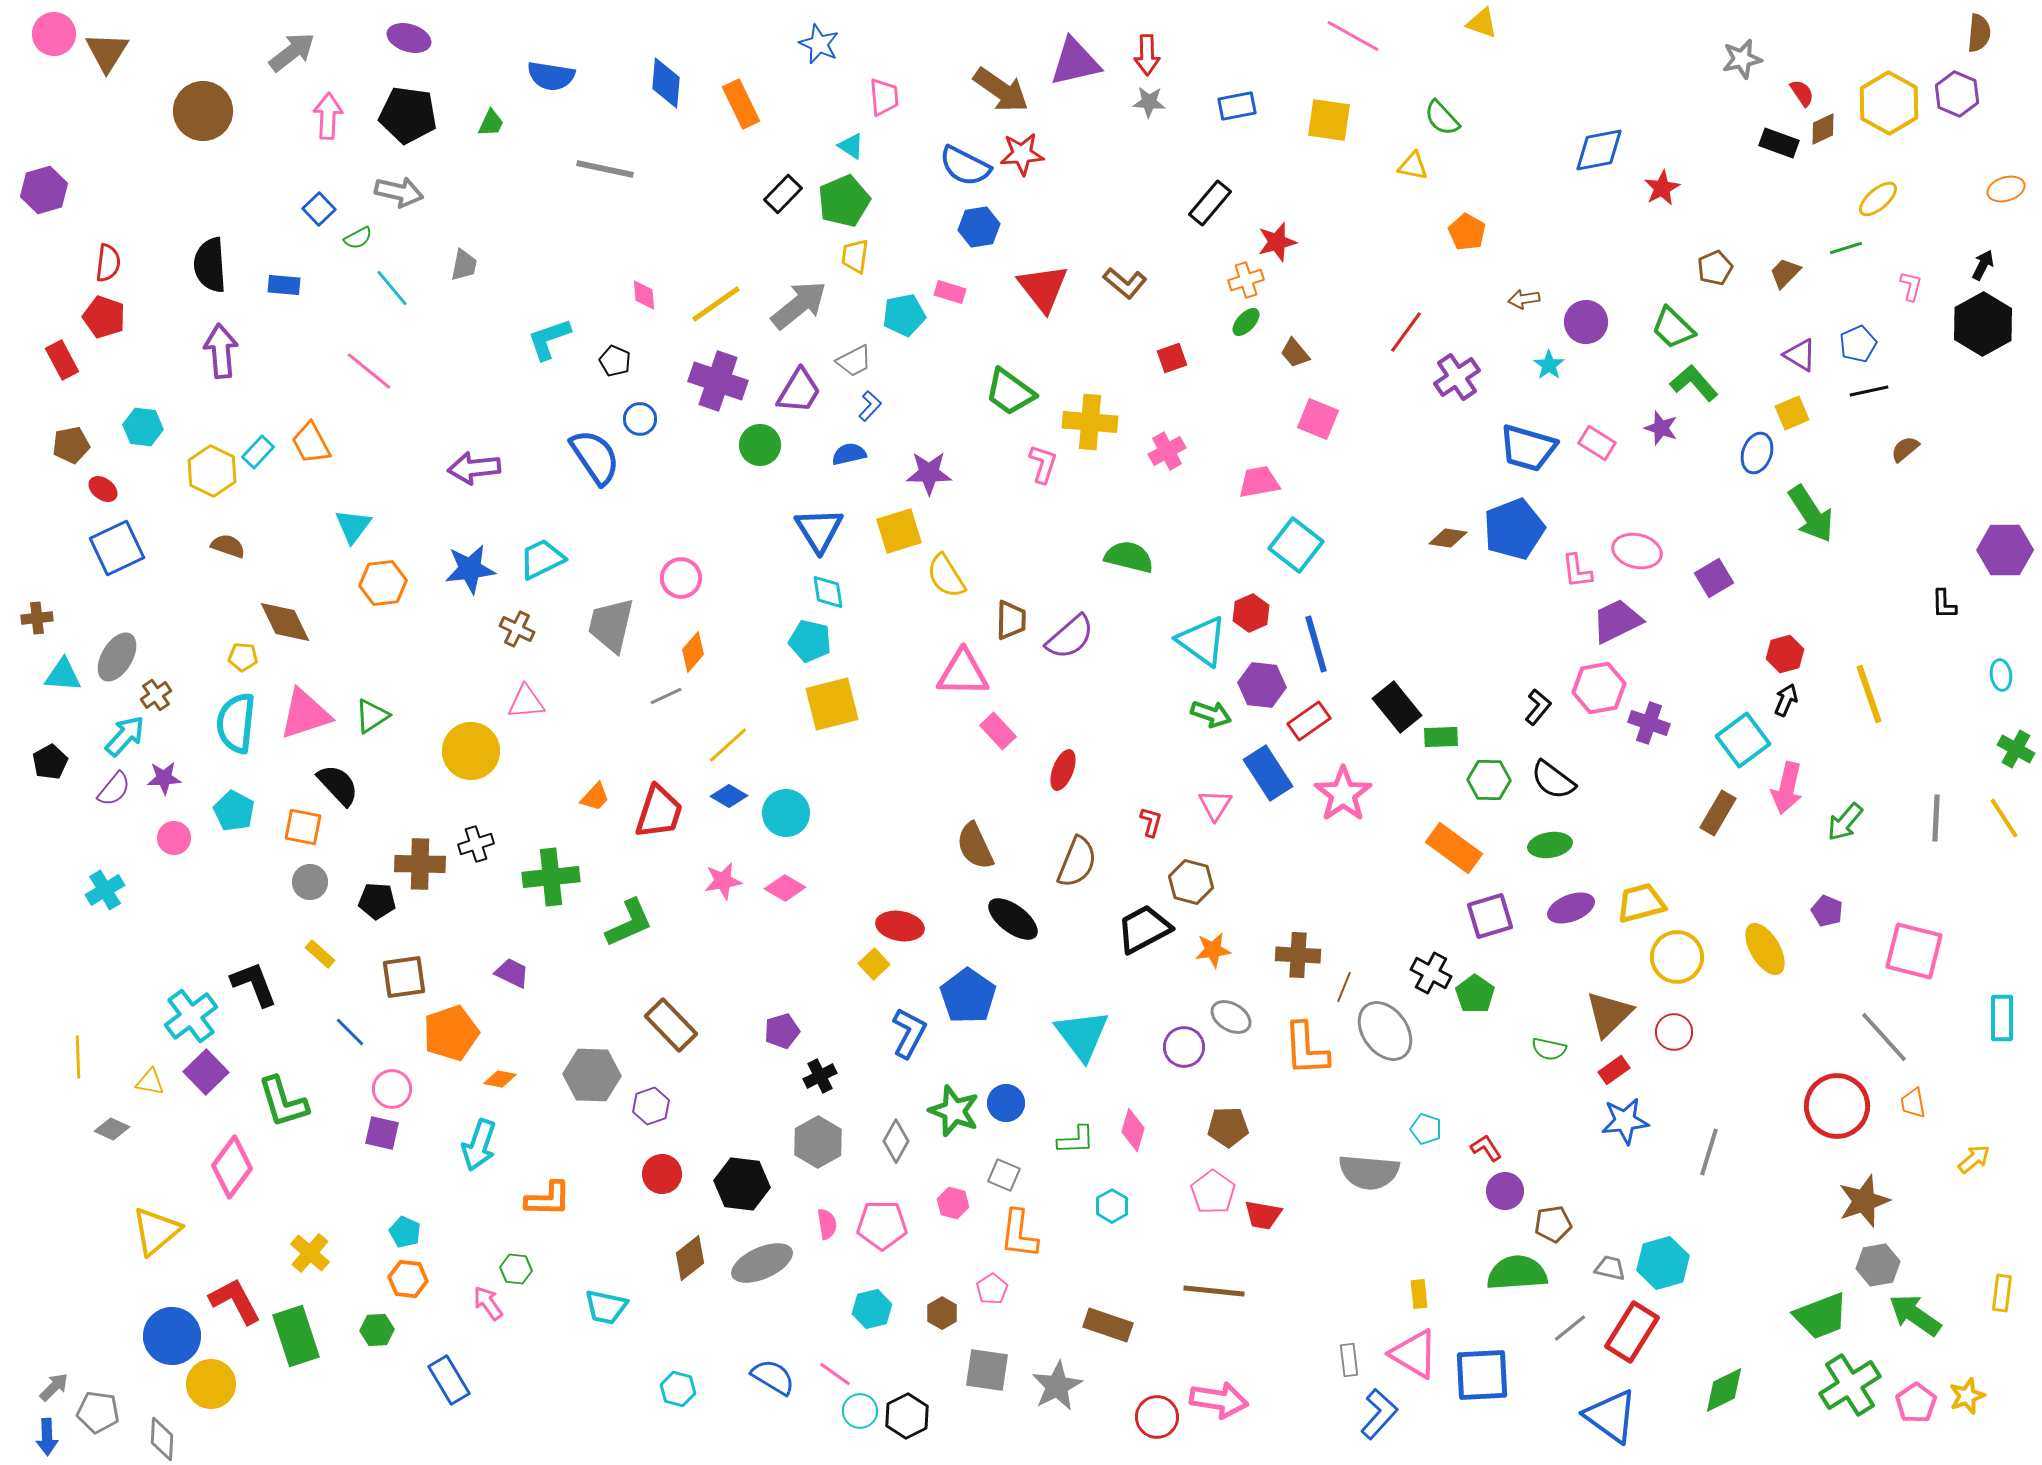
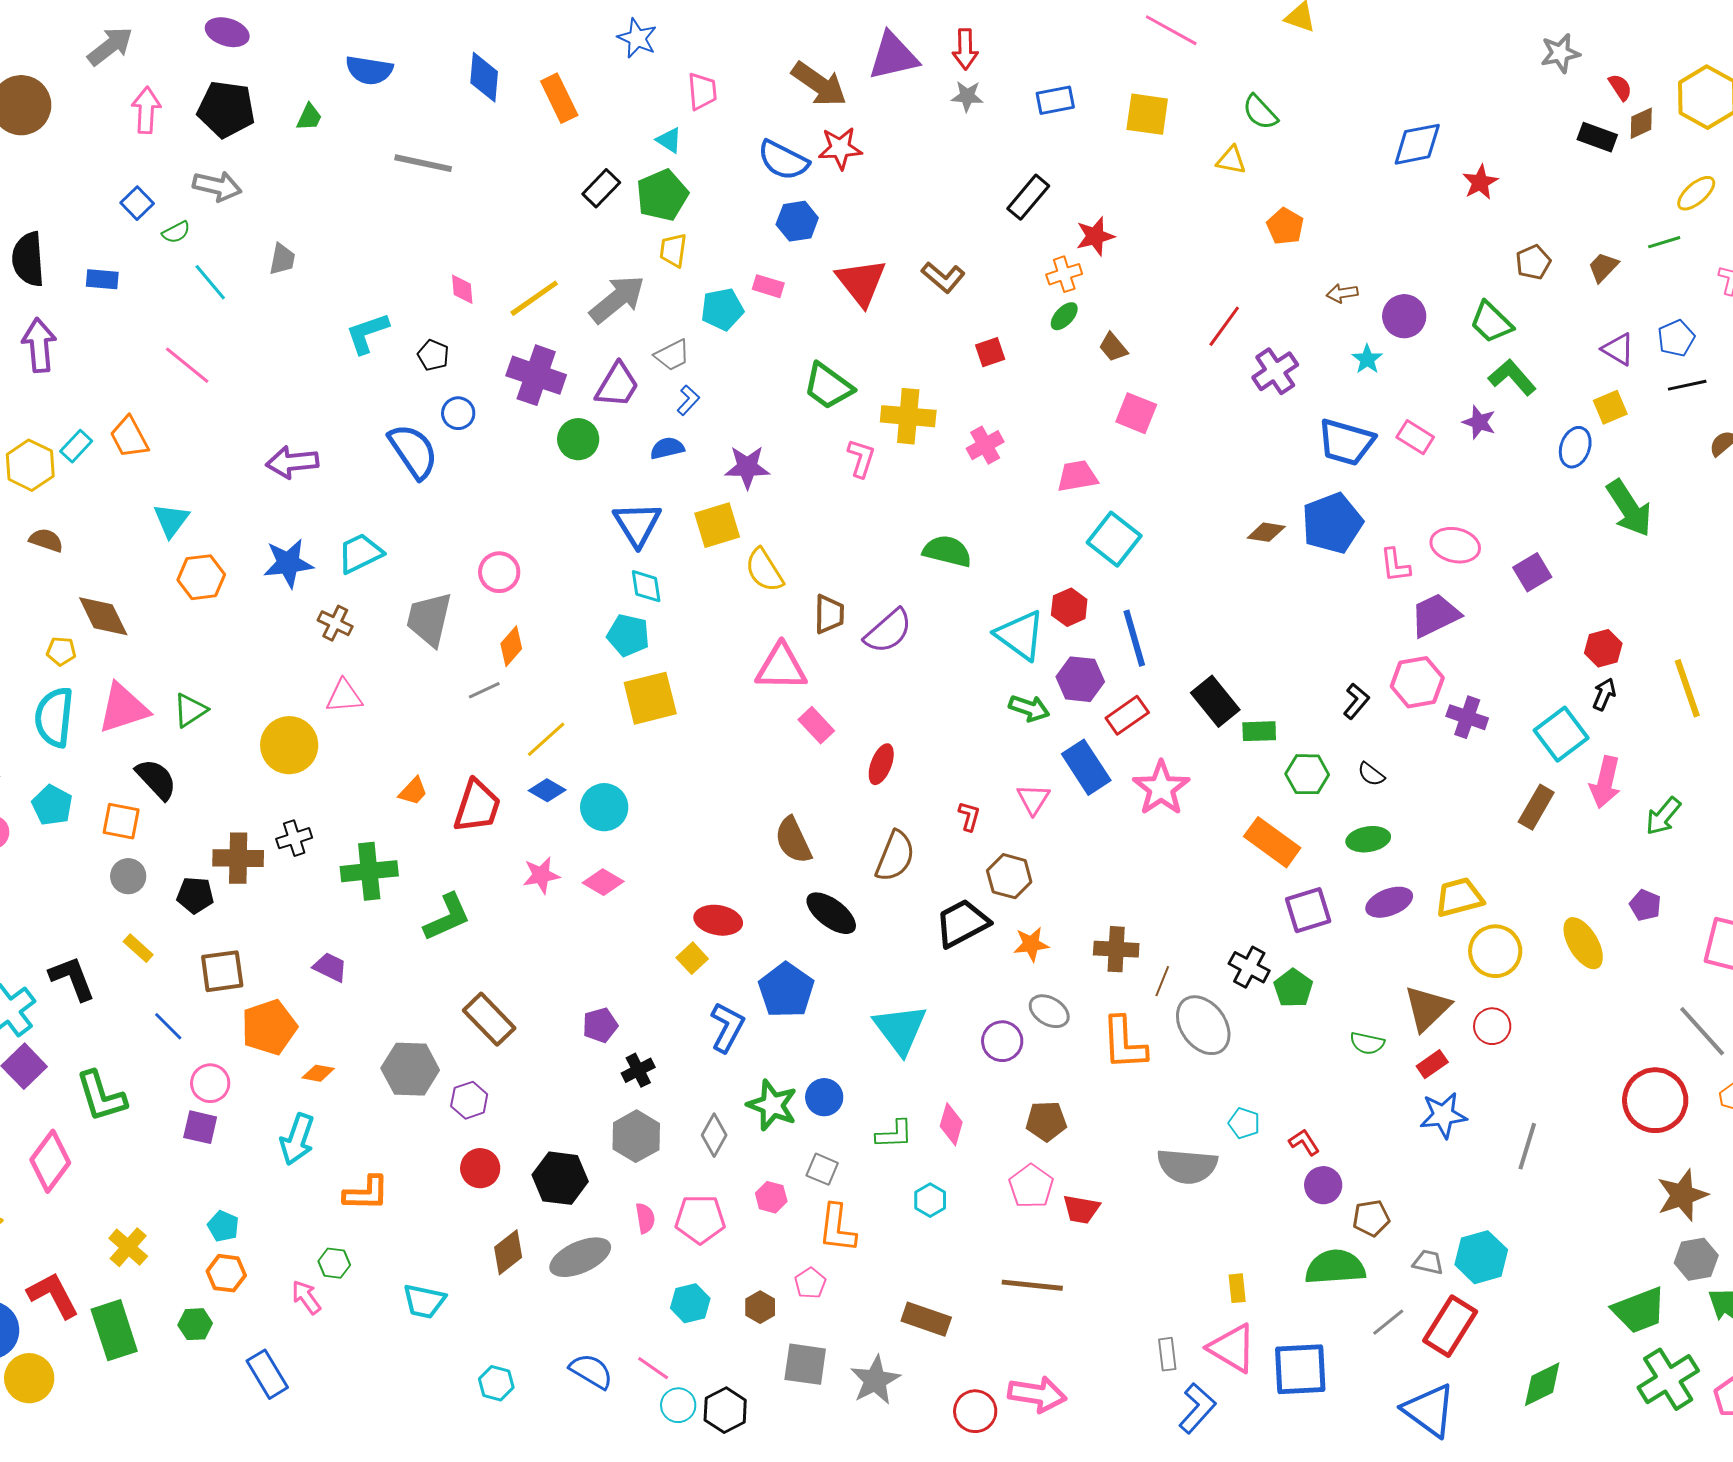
black semicircle: (1553, 780) -> (1371, 774), size x0.6

